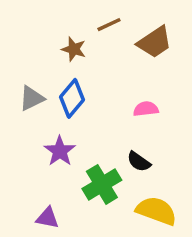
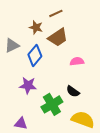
brown trapezoid: (155, 42) -> (58, 37), moved
gray triangle: (32, 98) -> (12, 45), moved
purple star: (60, 151) -> (28, 85), turned -30

